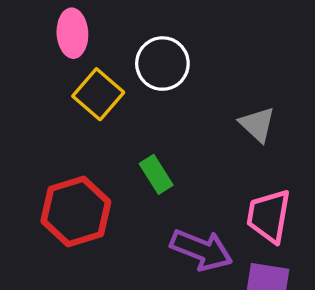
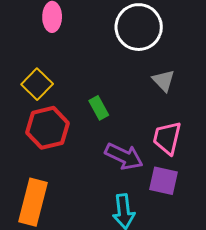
white circle: (162, 64) -> (139, 27), moved, size x1.4
yellow square: (98, 94) -> (37, 84), moved

